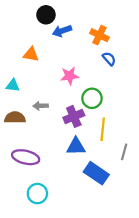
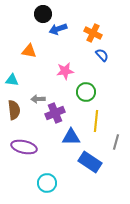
purple cross: (74, 116) -> (55, 113), moved
brown semicircle: (15, 118) -> (14, 110), turned 84
cyan circle: (37, 194) -> (47, 183), moved

